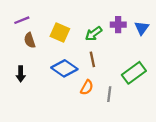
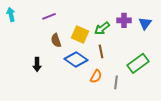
purple line: (22, 20) -> (49, 16), moved
yellow square: (60, 33) -> (80, 34), moved
brown semicircle: (30, 40) -> (56, 40), moved

